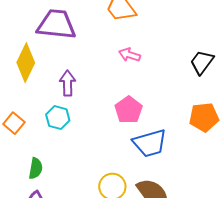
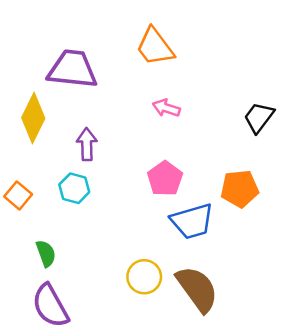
orange pentagon: (204, 117) -> (240, 189), moved
green semicircle: (36, 168) -> (46, 253), turned -30

